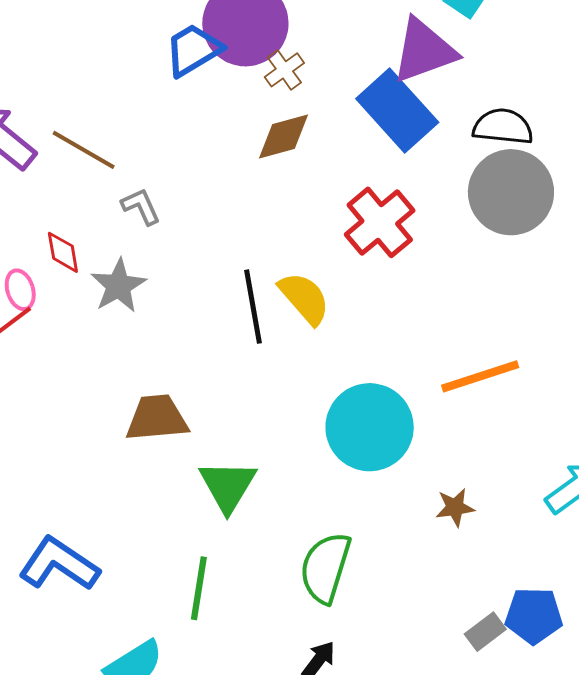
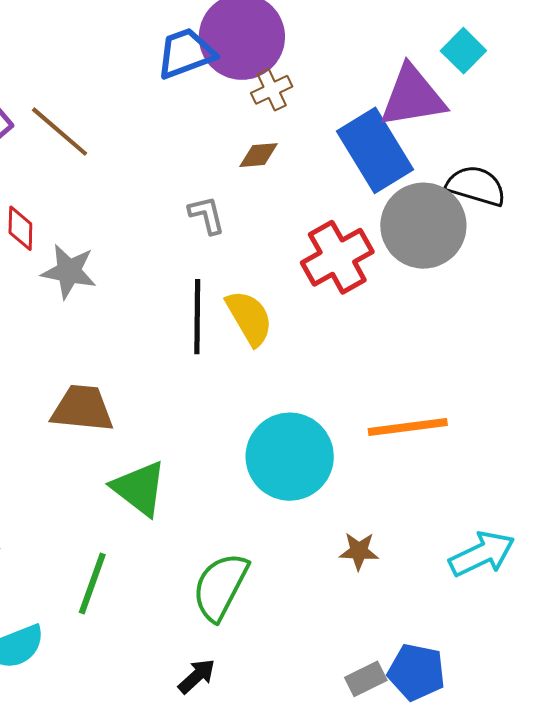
brown diamond: (283, 137) -> (259, 155), size x0.7
gray circle: (511, 192) -> (423, 226), moved
gray L-shape: (141, 206) -> (207, 215), moved
gray star: (118, 286) -> (69, 271), turned 30
green triangle: (228, 486) -> (139, 488), turned -34

